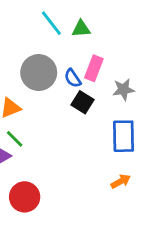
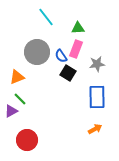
green triangle: (81, 29) -> (78, 28), moved

